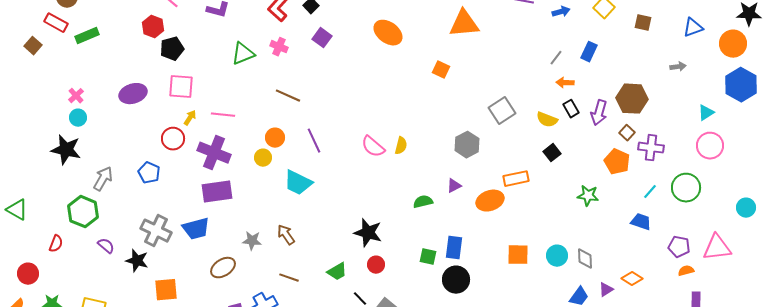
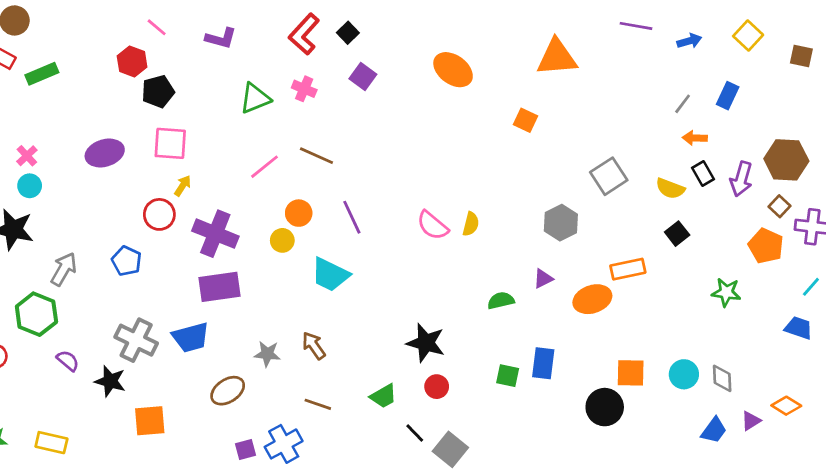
pink line: (223, 115) -> (265, 167), moved, turned -45
black circle: (456, 280) -> (605, 407), moved

